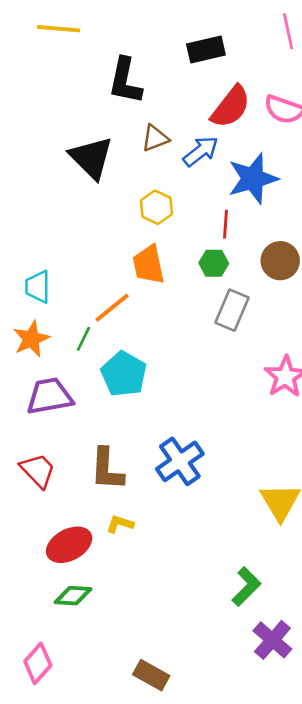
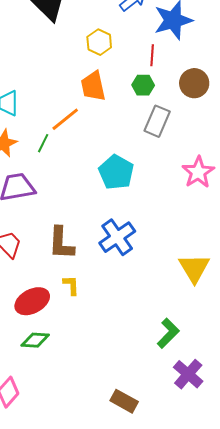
cyan pentagon: (124, 374) -> (116, 172), moved
yellow L-shape: (120, 524) -> (71, 285), turned 70
brown rectangle: (151, 675) -> (124, 401), moved

